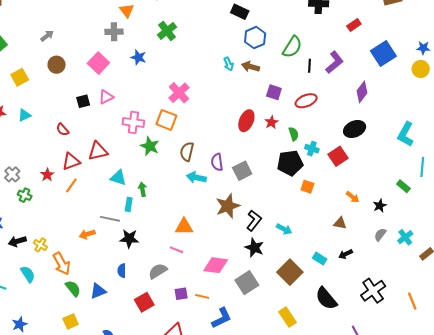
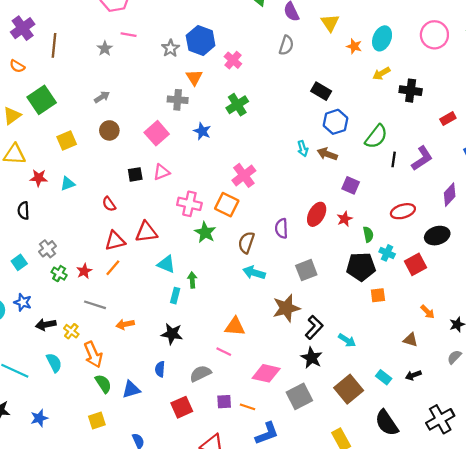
red ellipse: (306, 101) -> (403, 211), moved
purple semicircle: (217, 162) -> (281, 228), moved
red star: (47, 175) -> (84, 271), moved
orange square: (307, 187) -> (378, 295), turned -32
gray line: (110, 219) -> (95, 305), moved

